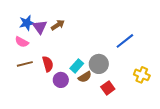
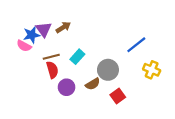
blue star: (27, 23) -> (32, 35), moved
brown line: (25, 64) -> (51, 57), moved
cyan rectangle: (77, 66) -> (77, 57), moved
yellow cross: (142, 75) -> (152, 70), moved

